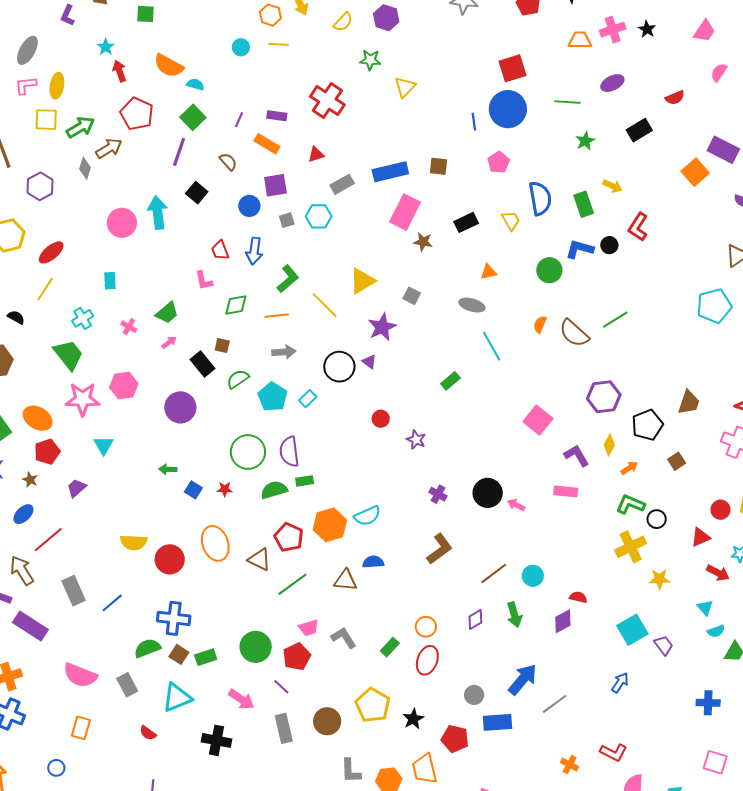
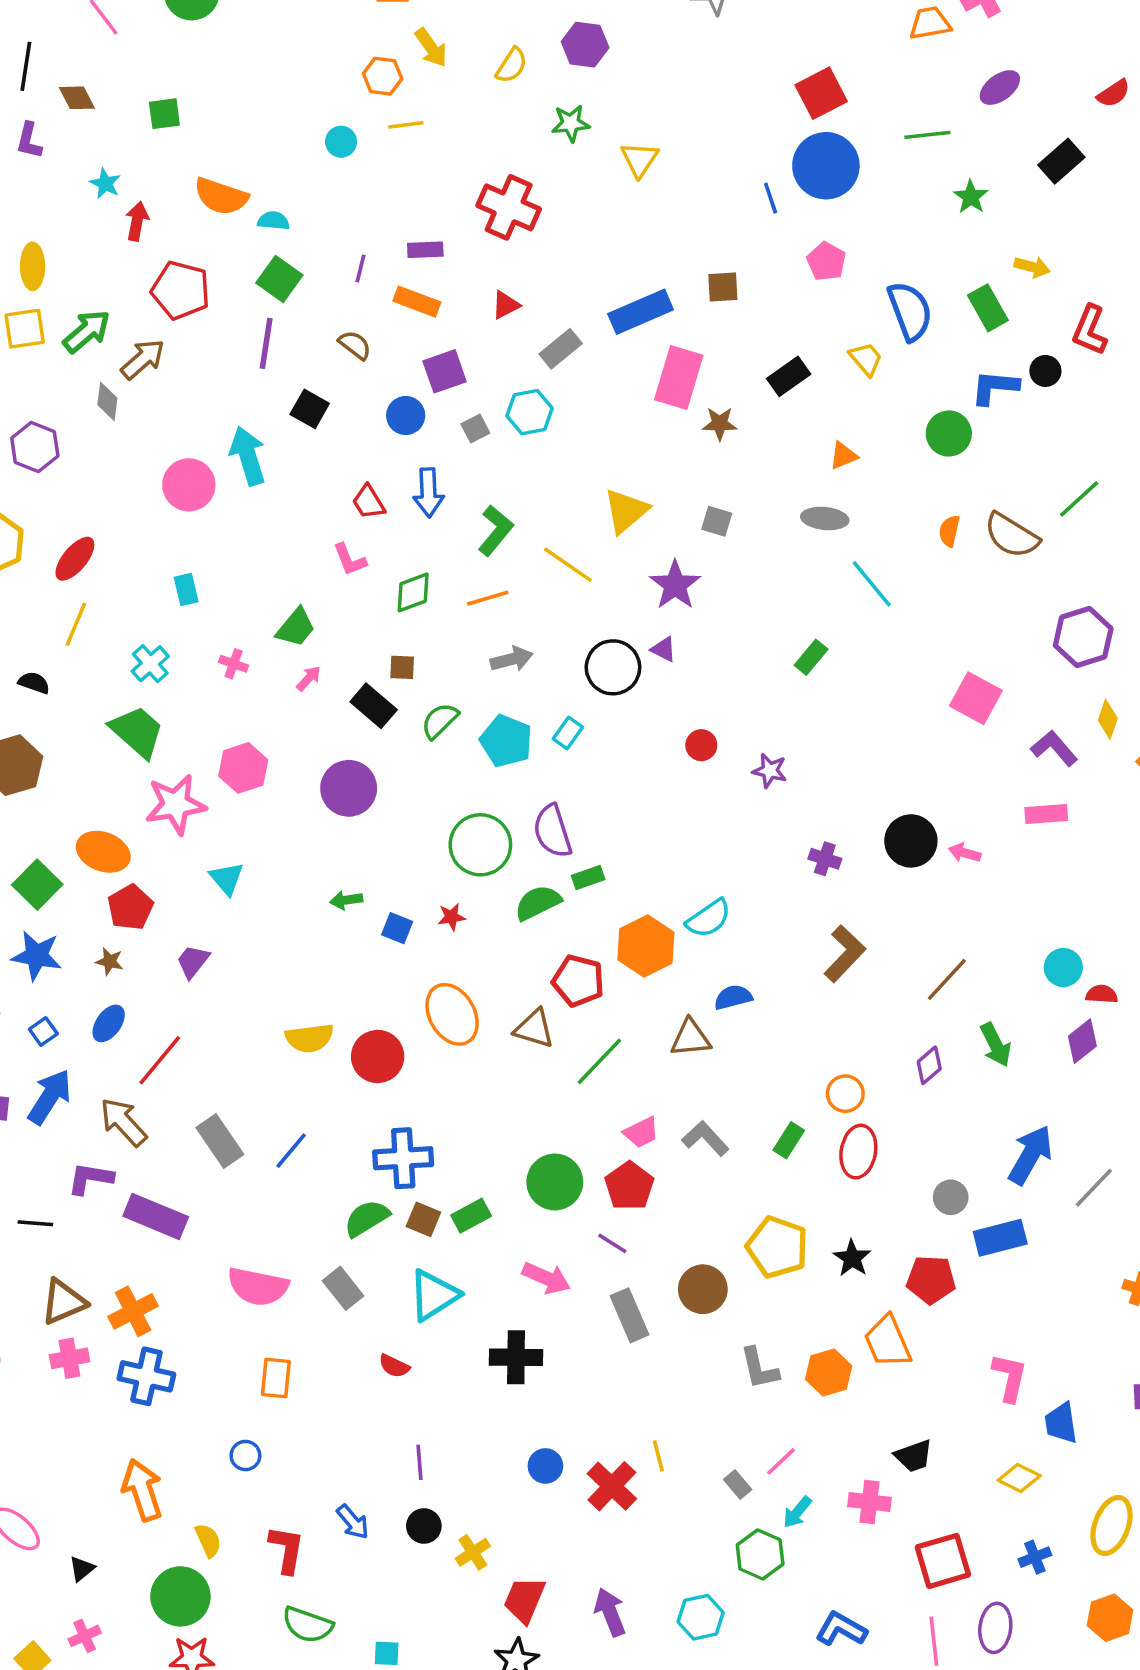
red arrow: (119, 71) -> (137, 221), turned 40
cyan circle: (533, 576) -> (1063, 967), moved

